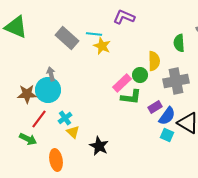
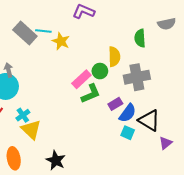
cyan line: (94, 34) -> (43, 31), moved
green L-shape: (131, 97) -> (91, 94), turned -30
yellow triangle: (73, 132) -> (31, 130), size x1.5
black star: (99, 146) -> (56, 160), moved

